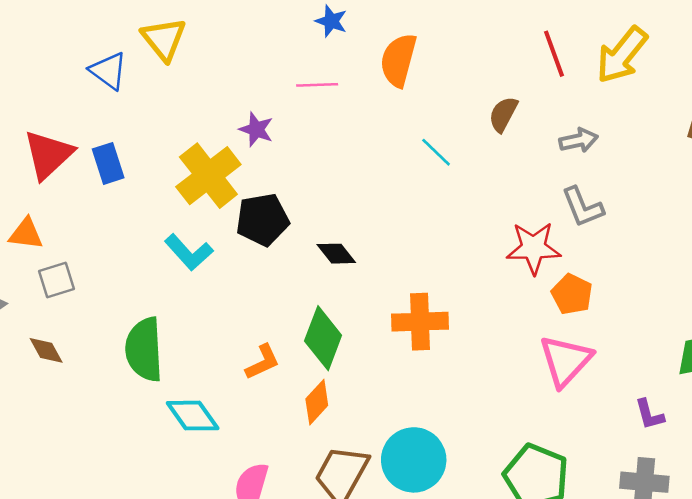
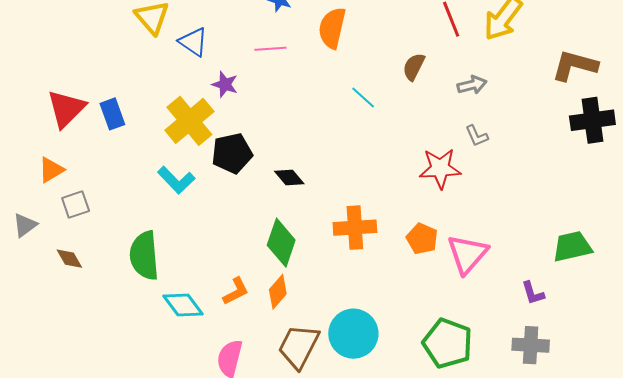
blue triangle: (108, 71) -> (193, 42), moved
gray L-shape: (583, 207) -> (477, 136), size x0.7
orange triangle: (26, 234) -> (51, 170), turned -36
orange pentagon: (572, 294) -> (422, 239), moved
orange L-shape: (263, 362) -> (236, 291), moved

